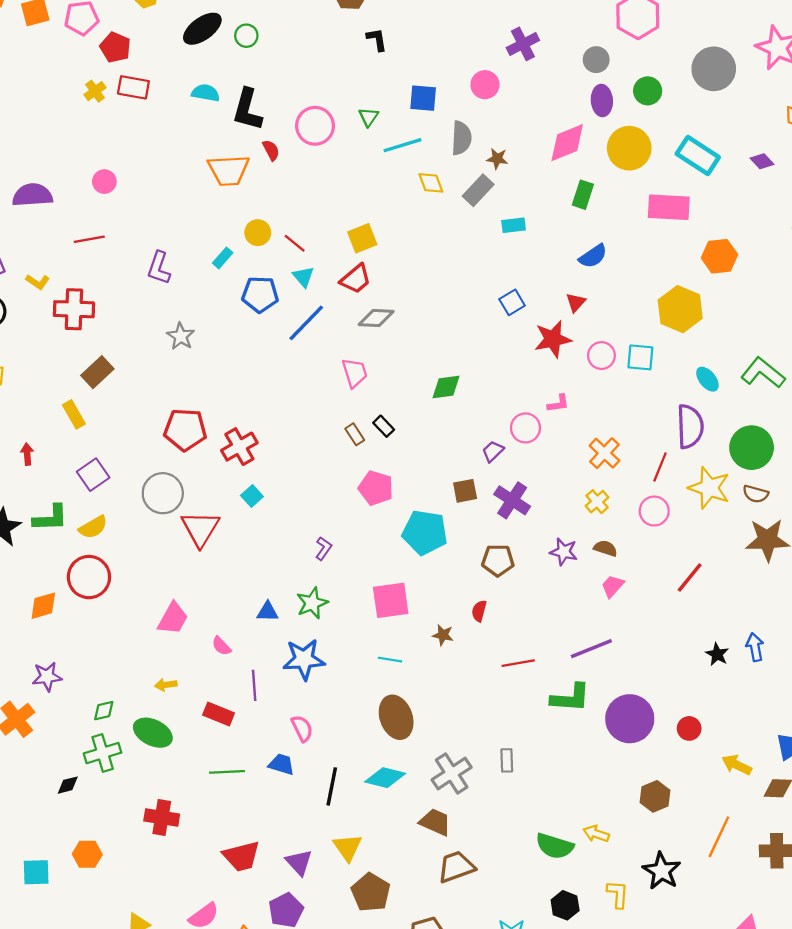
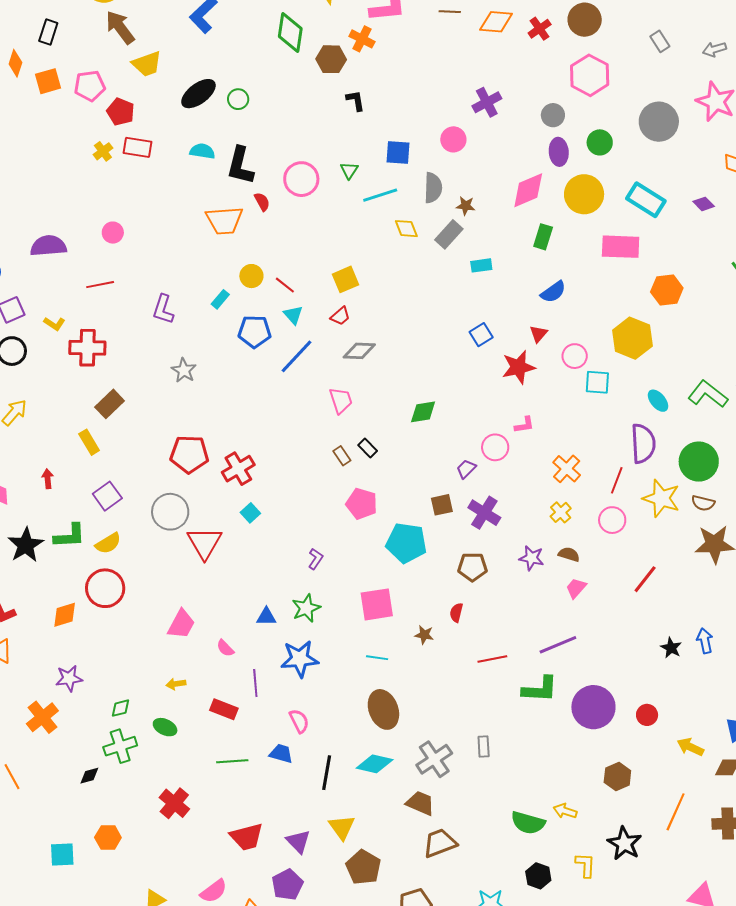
red trapezoid: (356, 279) -> (340, 316), size x0.7
pink circle: (601, 356) -> (575, 356), moved
green ellipse: (153, 733) -> (165, 727), size x0.7
red cross: (162, 817) -> (174, 803), turned 32

